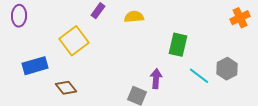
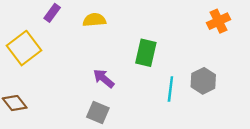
cyan line: (199, 76) -> (170, 89), turned 60
purple arrow: (156, 79) -> (104, 79), moved, turned -54

